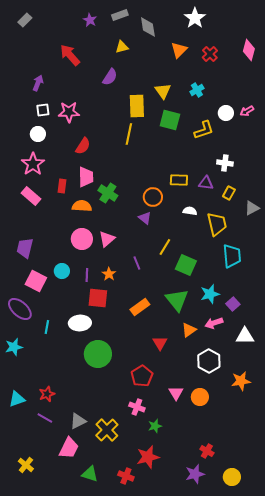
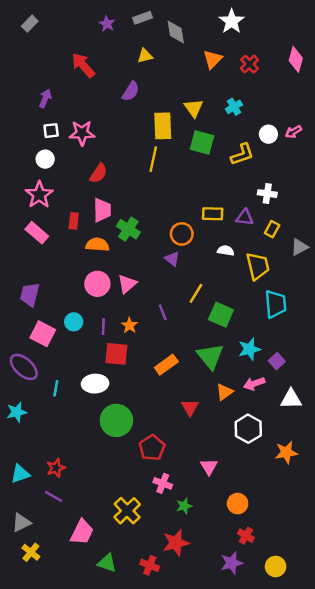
red pentagon: (142, 376) -> (152, 448), moved
orange circle: (200, 397) -> (238, 504), moved
gray triangle: (78, 421) -> (21, 523), moved

